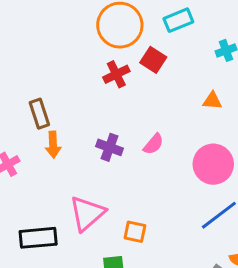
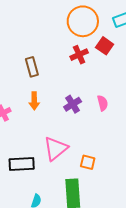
brown rectangle: (39, 114) -> (32, 67), moved
pink semicircle: (153, 144) -> (103, 103), turned -56
purple cross: (110, 147) -> (73, 104), turned 36

